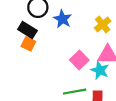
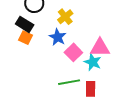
blue star: (62, 19) -> (58, 37), moved
yellow cross: (103, 25) -> (65, 17), moved

